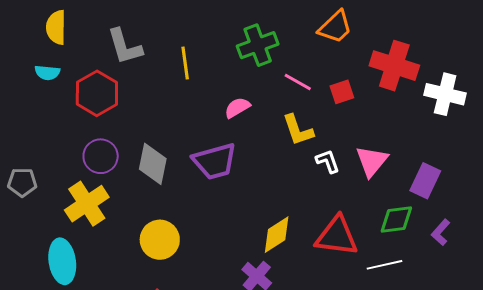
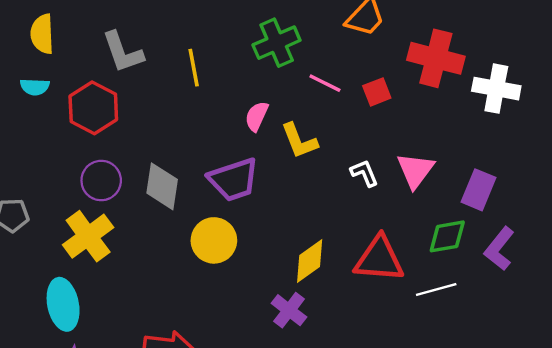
pink semicircle: (237, 108) -> (257, 116), turned -32
yellow L-shape: (298, 130) -> (299, 141), moved
purple L-shape: (441, 232) -> (499, 249), size x1.4
yellow circle: (160, 240) -> (214, 240), moved

